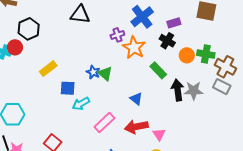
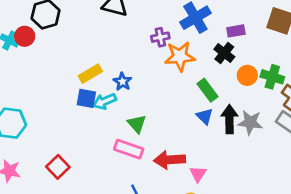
orange star: (134, 48) -> (180, 56), turned 30
yellow rectangle: (48, 69) -> (90, 74), moved
green triangle: (105, 74) -> (137, 124), moved
blue triangle: (136, 99) -> (205, 116), moved
cyan arrow: (81, 104) -> (105, 101), moved
pink rectangle: (104, 123) -> (129, 149), turned 55

